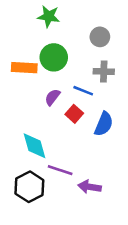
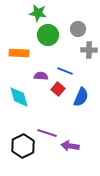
green circle: (54, 57) -> (48, 35), moved
gray cross: (104, 71) -> (89, 50), moved
purple semicircle: (52, 97) -> (41, 76), turned 56
cyan diamond: (35, 146) -> (19, 97), moved

